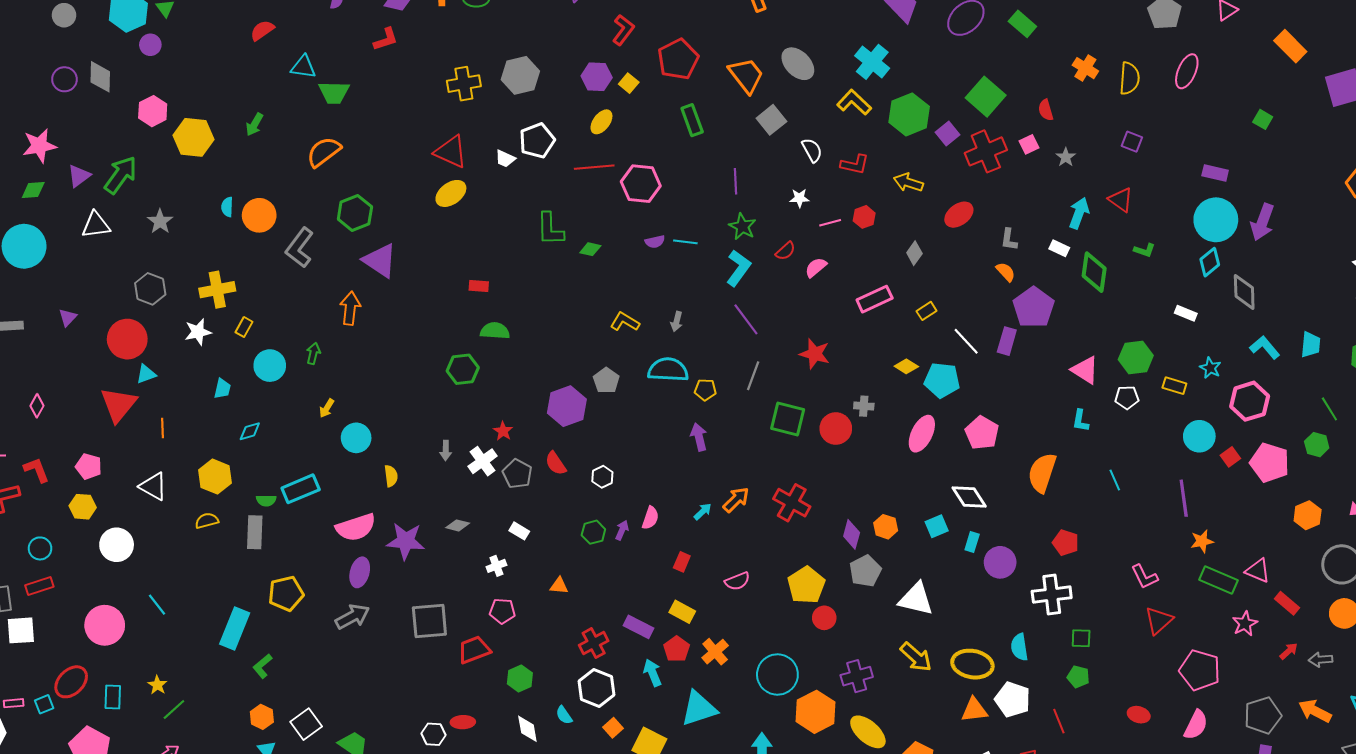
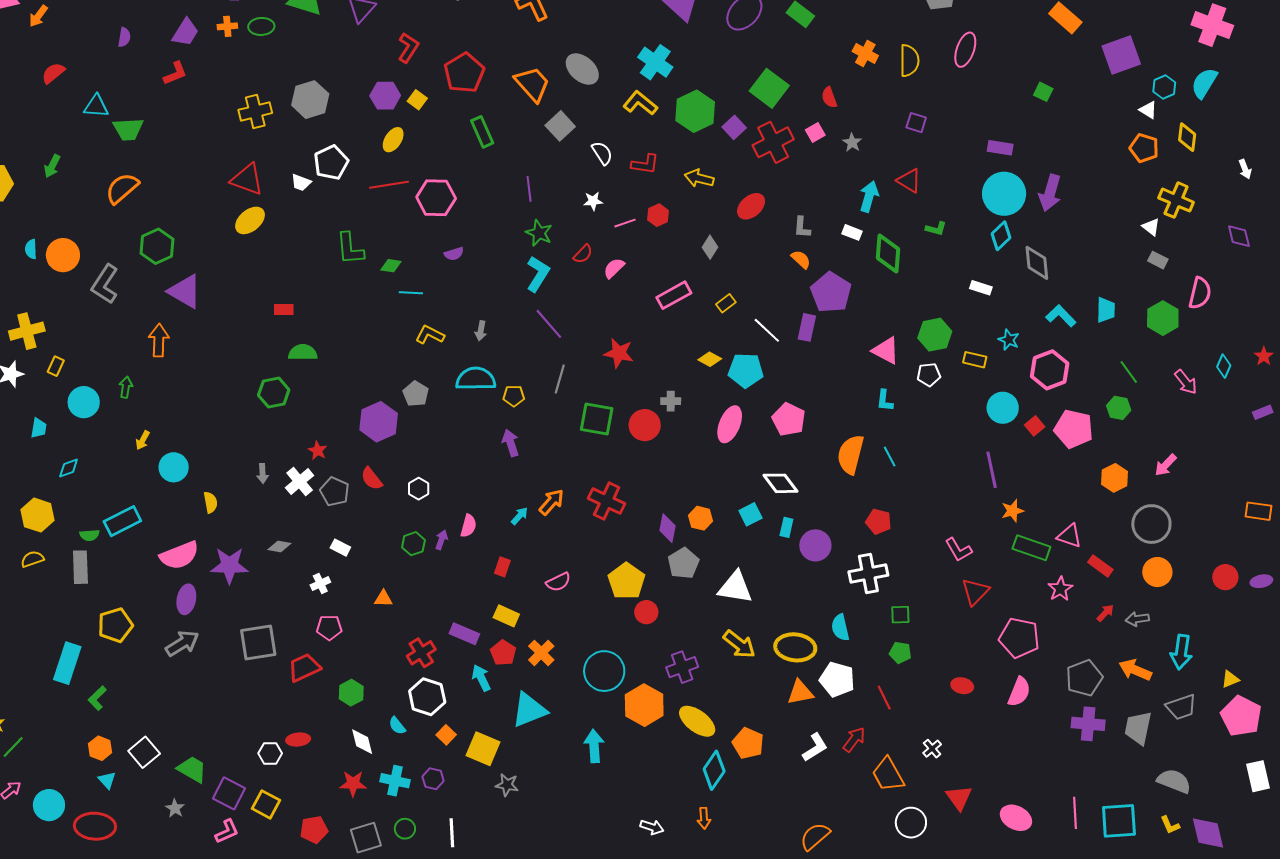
cyan line: (685, 242) -> (411, 293), moved
cyan line: (1115, 480) -> (890, 457), moved

